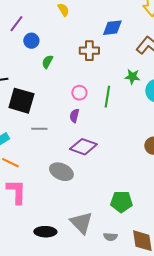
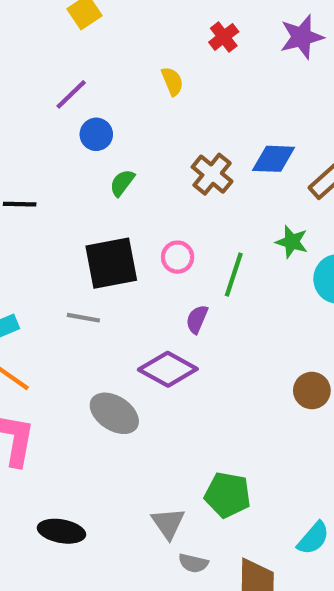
blue diamond: (112, 28) -> (274, 159), moved
brown cross: (89, 51) -> (212, 174), turned 30
black square: (21, 101) -> (111, 263), moved, turned -36
purple semicircle: (74, 116) -> (197, 319), moved
gray triangle: (81, 223) -> (168, 523), moved, size x0.7

